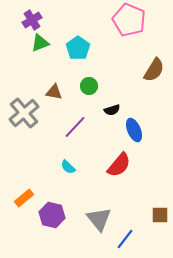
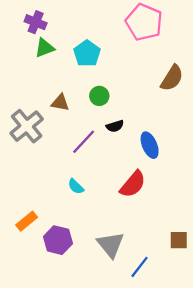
purple cross: (32, 20) -> (36, 22), turned -36
black semicircle: (112, 110) -> (115, 126), moved

